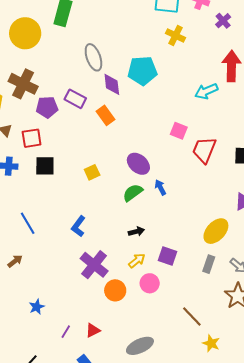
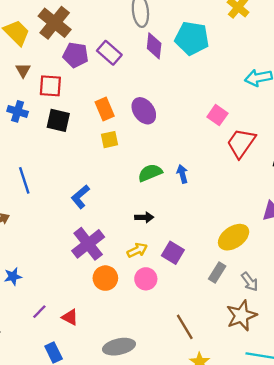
orange rectangle: (105, 115) -> (105, 109), moved
purple ellipse: (138, 164) -> (144, 111), moved
red triangle: (93, 330) -> (70, 317), turned 42

